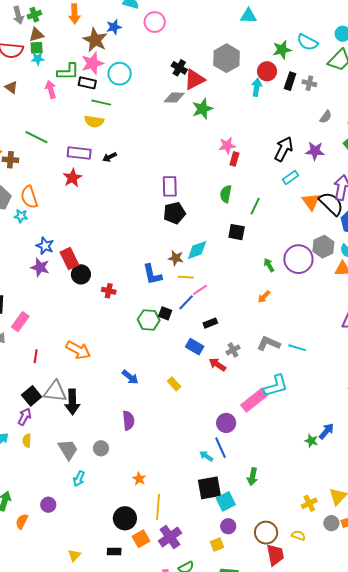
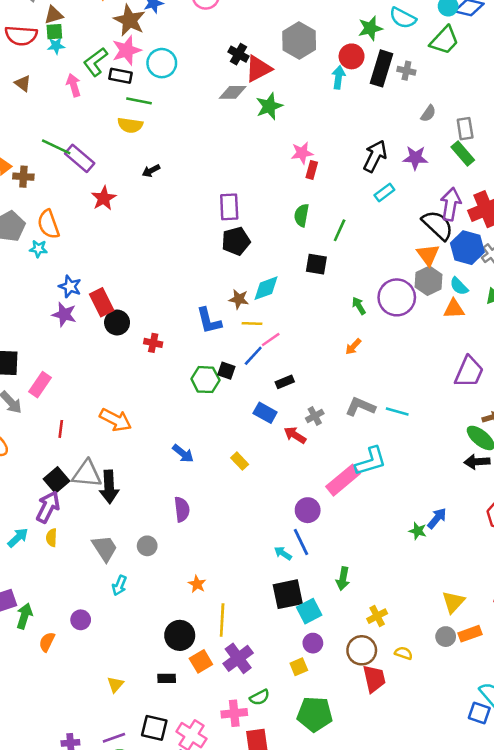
green L-shape: (68, 72) -> (95, 62), turned 145
black rectangle: (290, 81) -> (382, 68), size x1.5
purple rectangle: (79, 153) -> (80, 158), moved, turned 35
orange triangle: (311, 202) -> (428, 255), moved
purple arrow: (25, 417) -> (48, 507), size x1.4
yellow cross: (309, 503) -> (377, 616), moved

